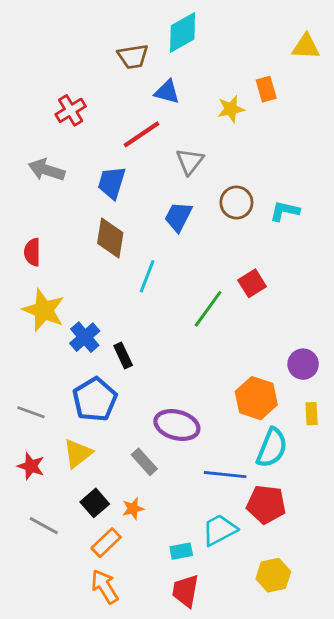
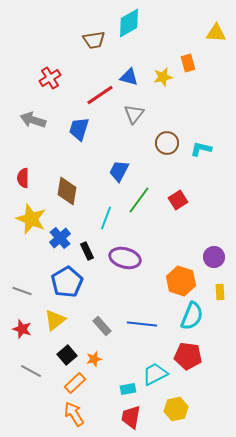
blue triangle: (167, 92) -> (129, 77), moved
blue trapezoid: (178, 217) -> (119, 171), moved
brown diamond: (110, 238) -> (67, 191), moved
cyan line: (147, 276) -> (106, 218), moved
green line: (208, 309) -> (139, 200), moved
purple ellipse: (177, 425) -> (125, 258), moved
blue line: (225, 475) -> (142, 324), moved
yellow hexagon: (273, 575) -> (176, 409), moved

